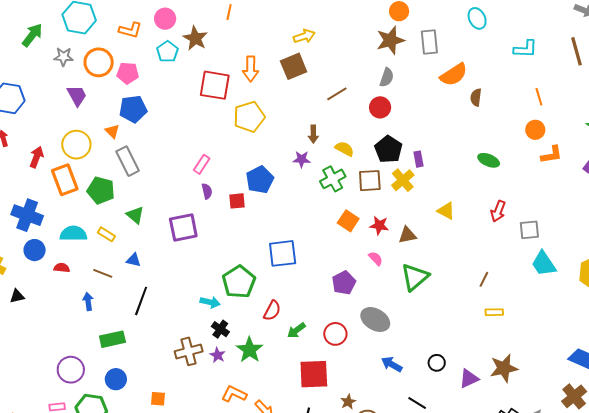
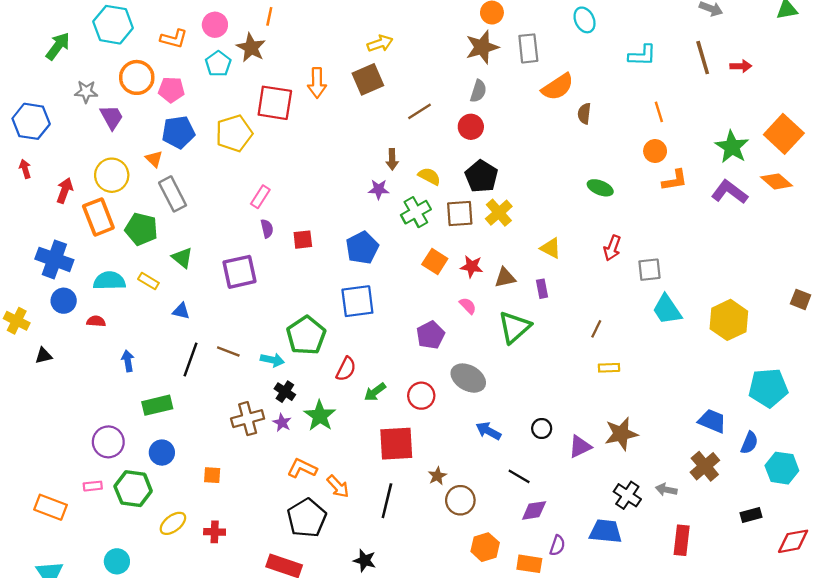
orange line: (229, 12) -> (269, 16), moved
gray star: (63, 57) -> (86, 92), moved
yellow pentagon: (249, 117) -> (234, 133), moved
purple rectangle: (419, 159) -> (542, 289), moved
blue pentagon: (260, 180) -> (362, 248), moved
brown line: (103, 273) -> (228, 351), moved

